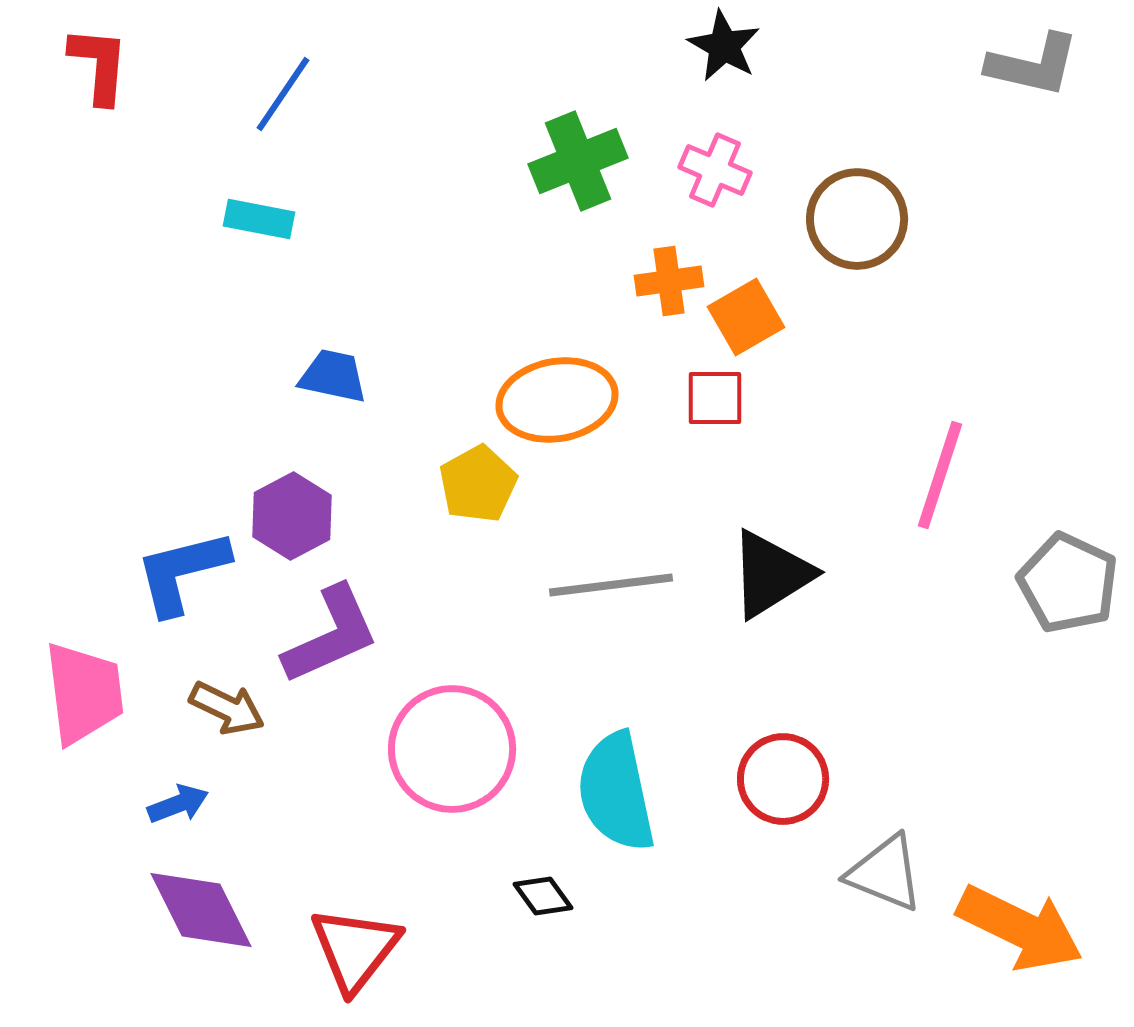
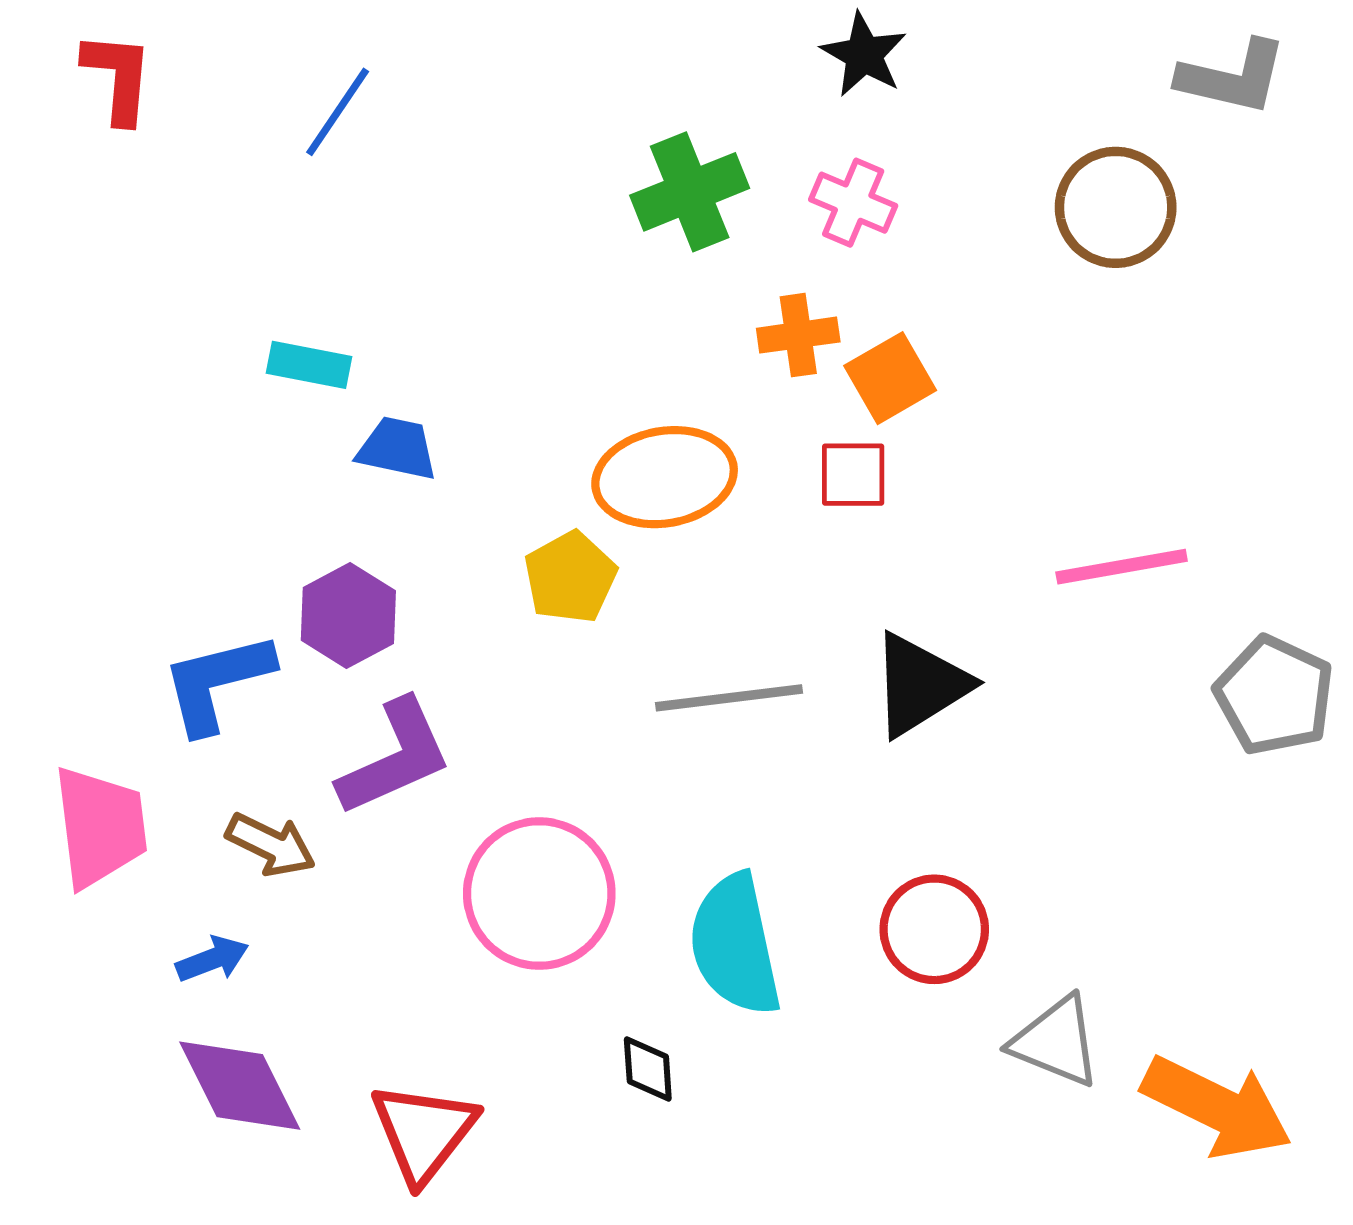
cyan rectangle: (259, 219) -> (309, 365), moved
brown circle: (857, 219) -> (1116, 207), moved
pink line: (940, 475) -> (1122, 567), turned 62
black diamond: (543, 896) -> (648, 1069), turned 32

